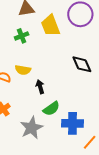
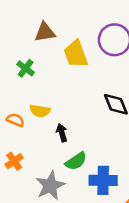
green cross: (22, 36) -> (26, 68), moved, turned -32

